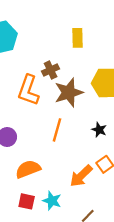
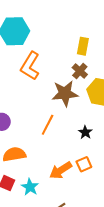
brown cross: (51, 70) -> (80, 71), moved, turned -35
orange L-shape: (28, 90) -> (30, 66), moved

